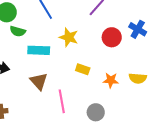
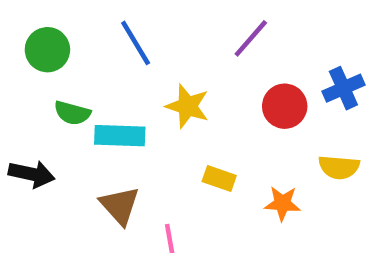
blue cross: (138, 29) -> (343, 88), turned 36
green semicircle: (18, 31) -> (72, 113), moved
yellow semicircle: (138, 78) -> (339, 167), moved

